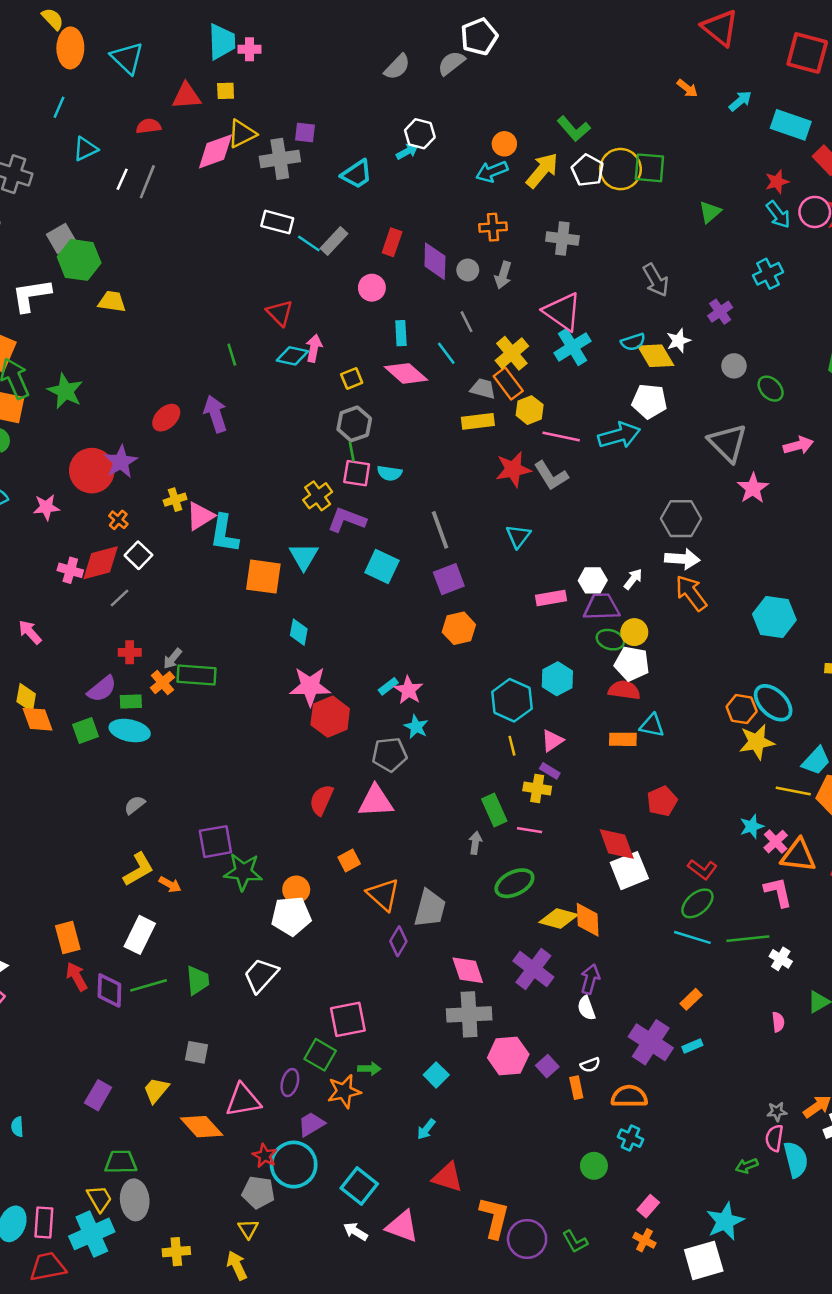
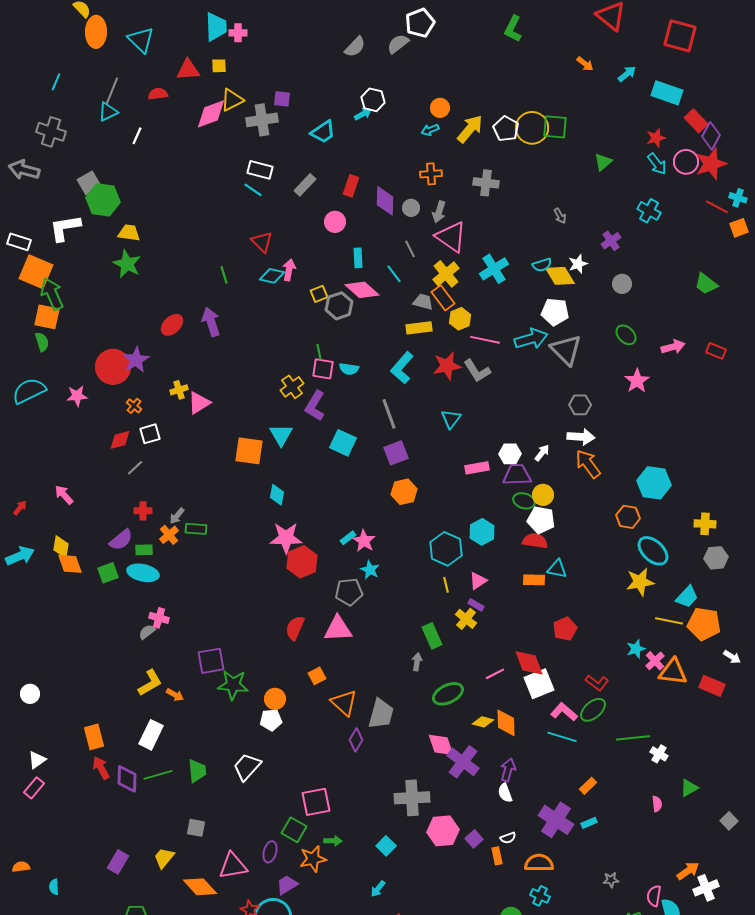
cyan line: (59, 107) -> (56, 82), moved
green L-shape: (574, 129) -> (513, 29), moved, turned 68
cyan arrow: (492, 172) -> (430, 130), size x0.7
gray line: (147, 182) -> (112, 91), moved
cyan line: (309, 244) -> (253, 190), moved
cyan cross: (768, 274) -> (649, 211), turned -35
gray arrow: (656, 280) -> (560, 216), size x0.6
pink triangle: (562, 312) -> (451, 237), moved
green ellipse: (771, 389) -> (626, 335), moved
green star: (65, 391) -> (127, 264), moved
gray hexagon: (354, 424) -> (339, 306), moved
gray triangle: (728, 443) -> (566, 350), moved
gray hexagon: (681, 519) -> (580, 405), size x0.7
purple L-shape: (347, 520) -> (315, 406), turned -80
cyan L-shape: (224, 534) -> (402, 368), moved, turned 32
white square: (138, 555) -> (150, 434), turned 30
red diamond: (101, 563) -> (120, 440), size x0.7
pink cross: (70, 570) -> (159, 618), moved
green rectangle: (197, 675) -> (196, 529), size x0.7
orange hexagon: (742, 709) -> (628, 517), moved
yellow cross: (537, 789) -> (466, 619), turned 30
pink line: (530, 830) -> (495, 674), moved, turned -36
pink L-shape: (778, 892) -> (564, 712), moved, turned -36
white pentagon: (291, 916) -> (271, 720), size x0.7
yellow diamond: (559, 919) -> (483, 722), size x0.7
cyan line: (692, 937) -> (562, 737), moved
pink diamond: (468, 970) -> (441, 745), moved
gray star: (777, 1112) -> (611, 880), moved

